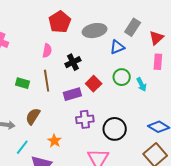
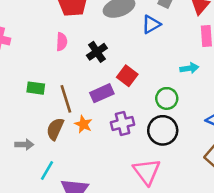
green circle: (122, 77) -> (167, 98), moved
brown line: (47, 81) -> (66, 99), moved
cyan arrow: (142, 84) -> (189, 68), turned -64
orange star: (54, 141) -> (83, 124), moved

